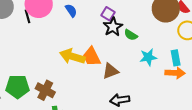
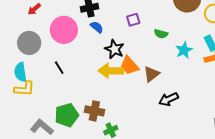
purple square: (108, 14) -> (133, 20), turned -32
black line: (27, 16) -> (59, 68), moved
black star: (113, 27) -> (114, 49), moved

